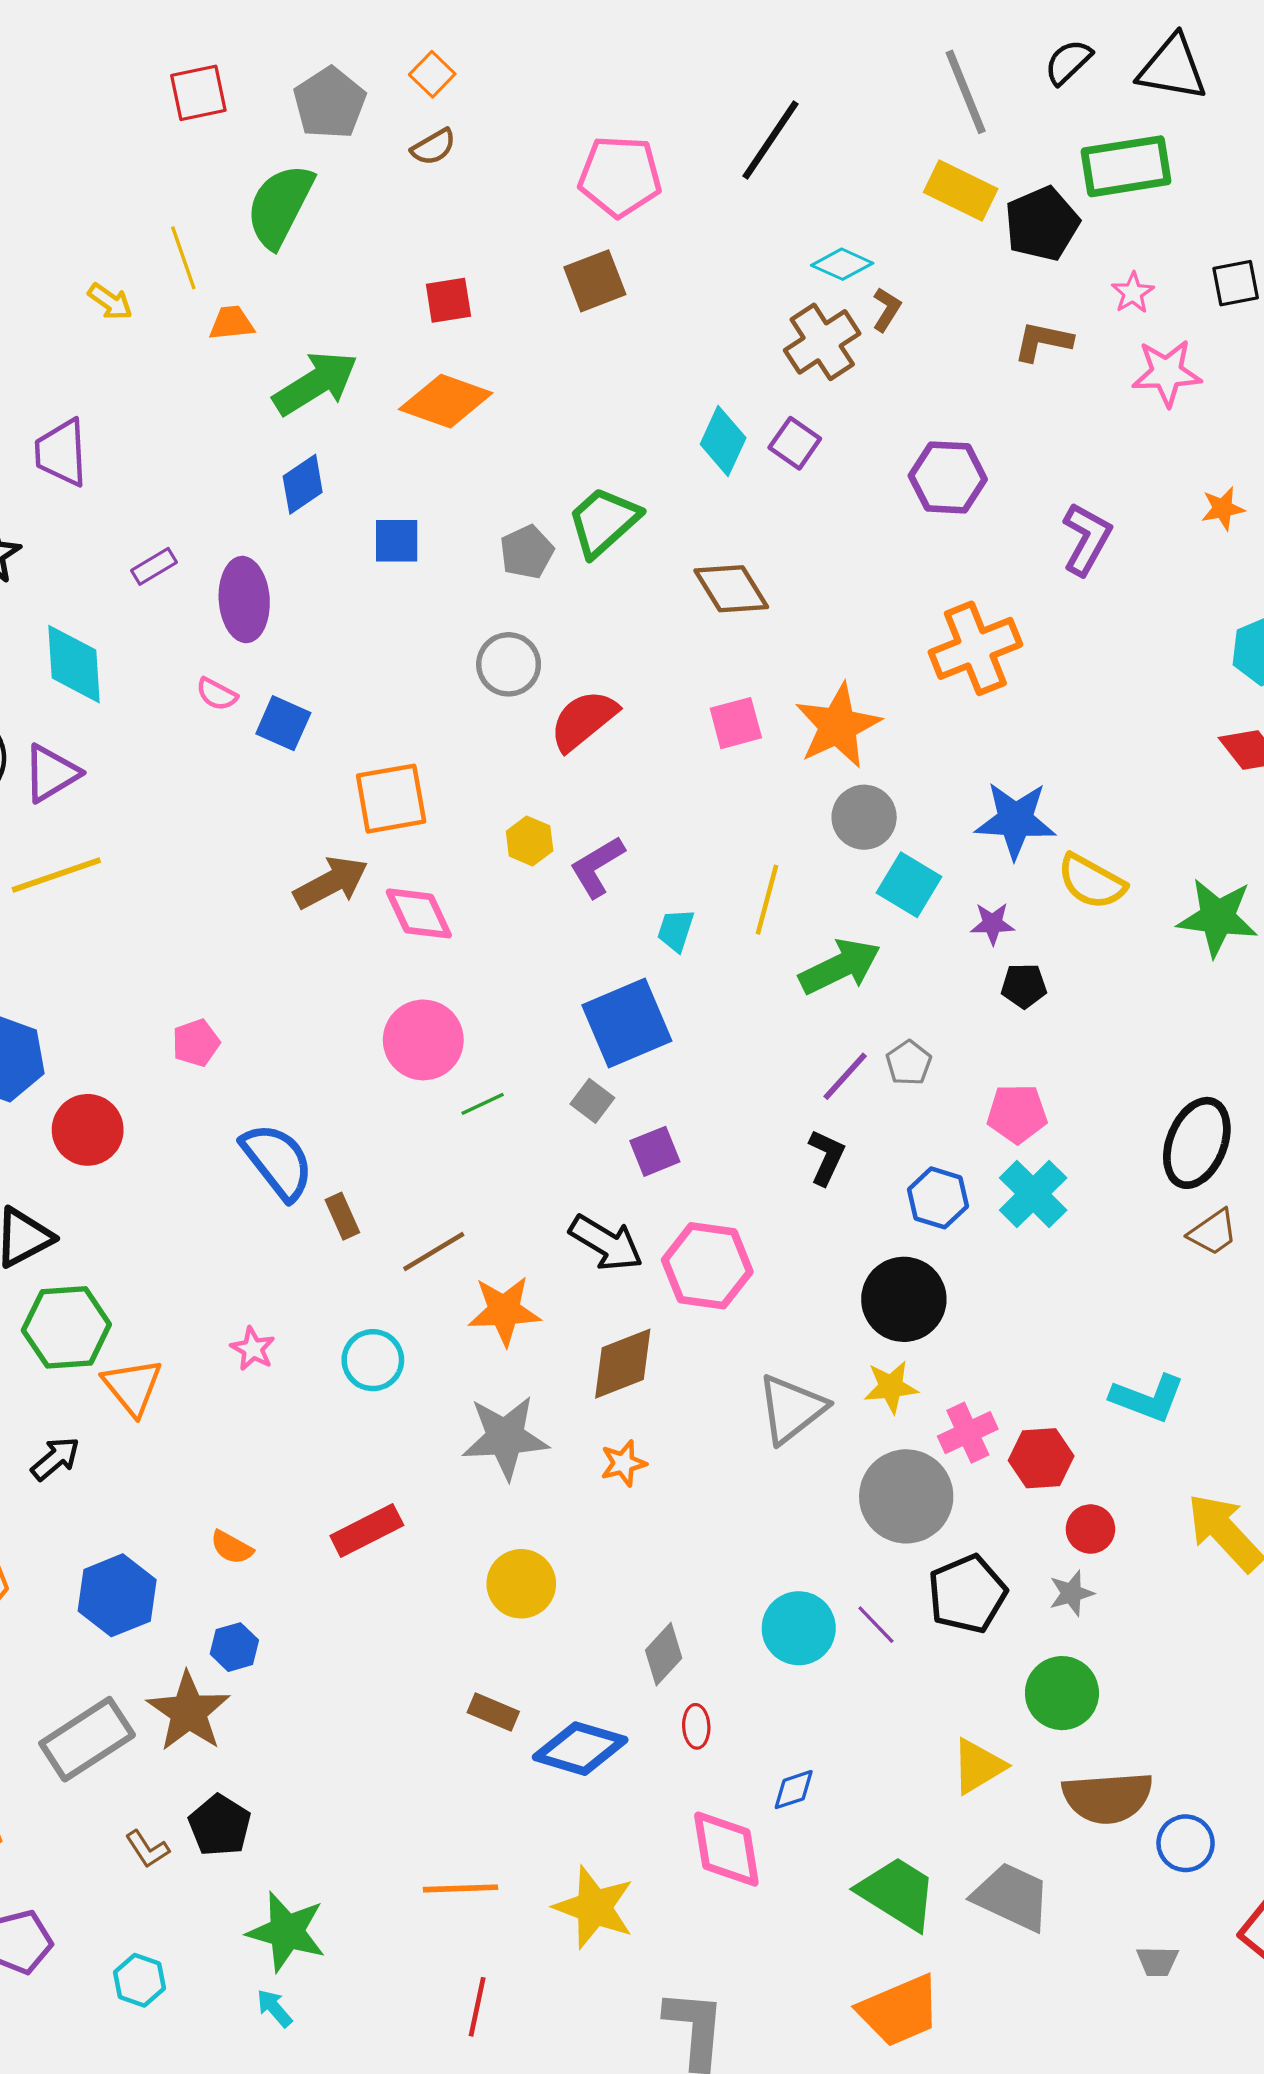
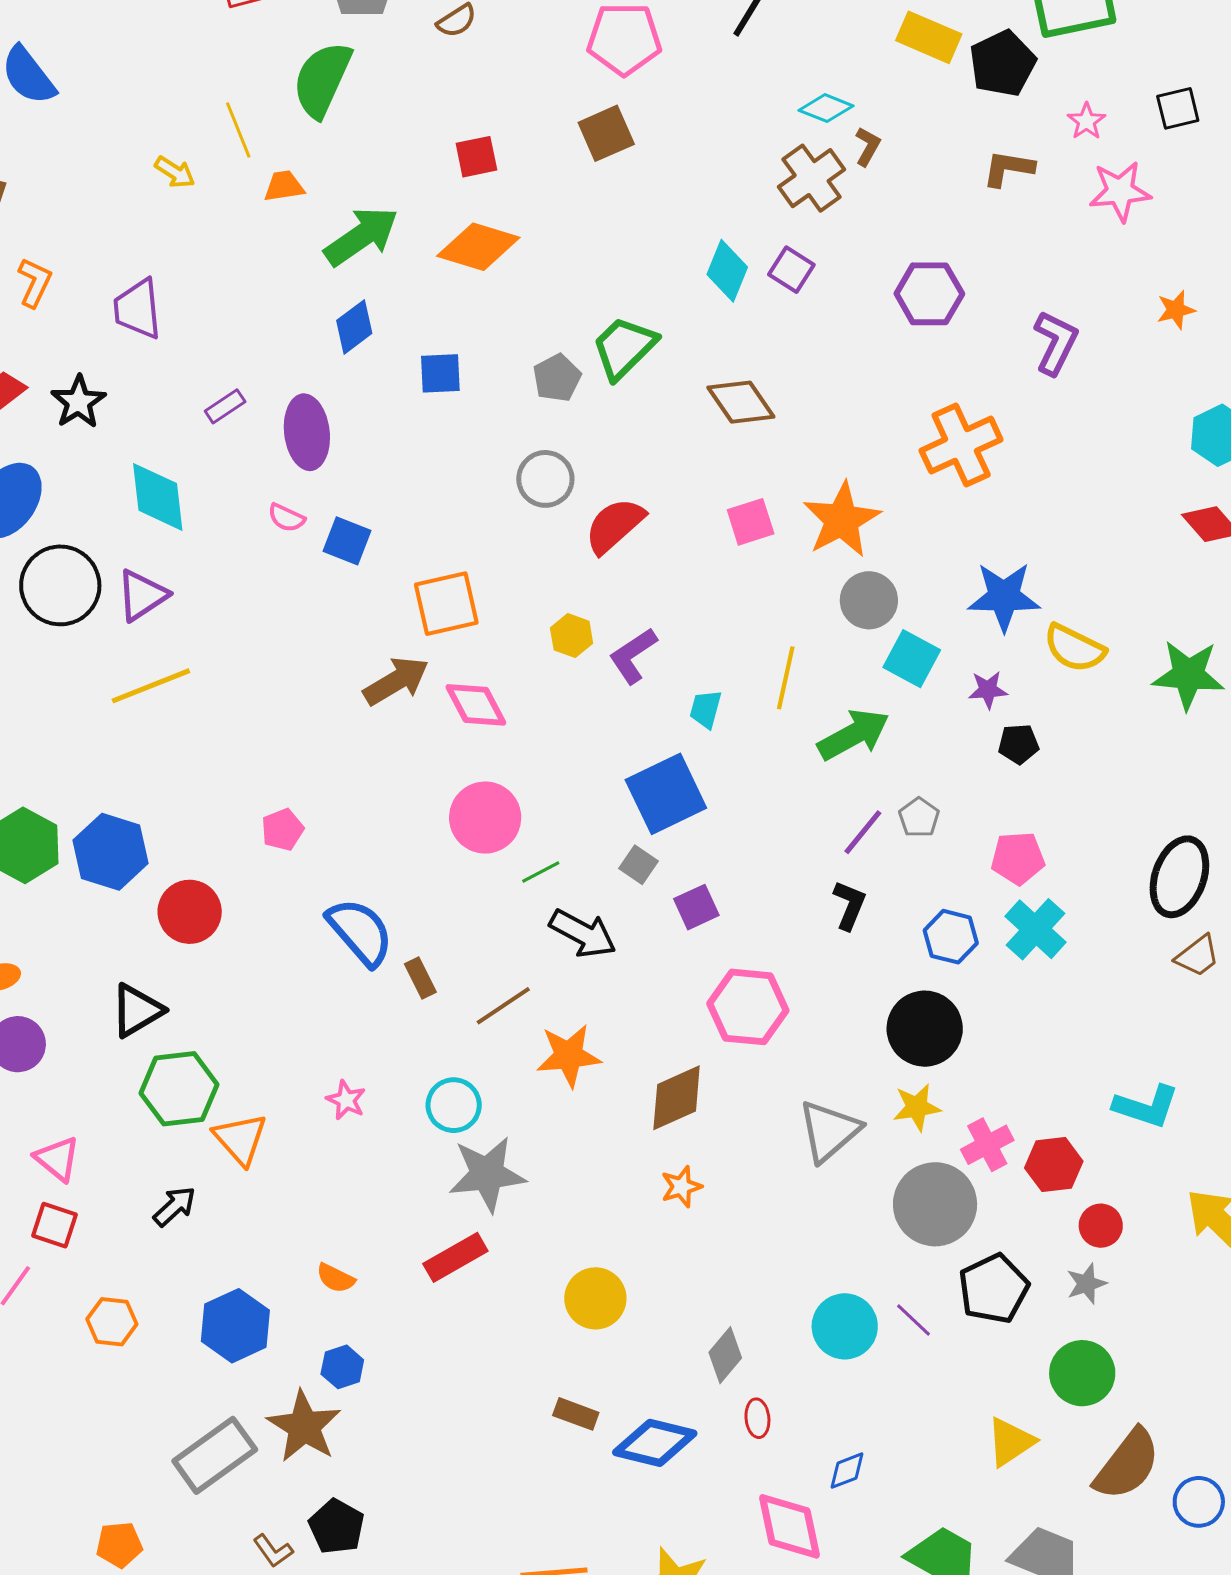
black arrow: (606, 1243) -> (583, 933), moved
gray star: (505, 1437) -> (487, 1174), moved
brown semicircle: (1107, 1798) -> (1127, 1464), turned -46

